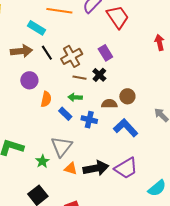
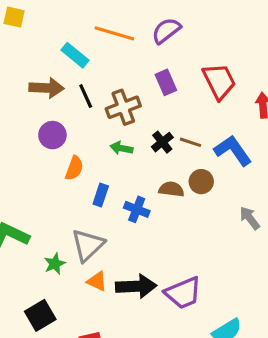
red trapezoid: (118, 17) -> (219, 81), moved
purple rectangle: (105, 53) -> (166, 82), moved
brown line: (80, 78) -> (191, 142), moved
green arrow: (75, 97) -> (121, 148), moved
blue rectangle: (65, 114) -> (101, 195), turned 56
blue L-shape: (126, 128) -> (233, 150), moved

